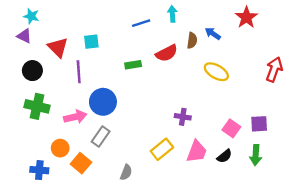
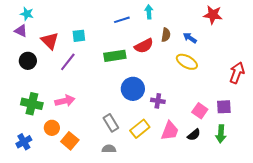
red star: (246, 17) -> (213, 15), turned -30
blue arrow: (213, 34) -> (190, 38), moved
green rectangle: (133, 65) -> (115, 56), size x1.5
red arrow: (274, 69) -> (237, 73), moved
purple line: (79, 72) -> (68, 62), turned 42
blue circle: (103, 102) -> (133, 89), moved
green cross: (37, 106) -> (32, 104), moved
gray rectangle: (101, 137) -> (111, 123), moved, turned -66
blue cross: (39, 170) -> (24, 142), moved, turned -35
gray semicircle: (126, 172) -> (109, 149), turned -112

